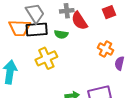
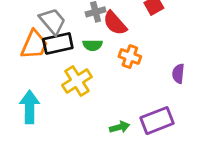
orange trapezoid: (20, 28) -> (34, 45), turned -60
orange cross: (105, 49) -> (130, 57), moved

